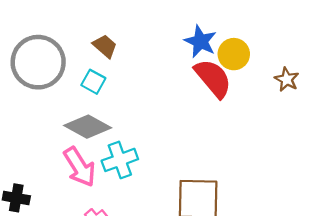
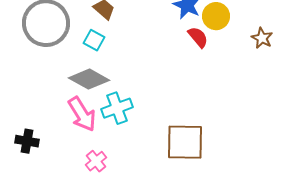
red semicircle: (213, 78) -> (198, 37), size x0.6

